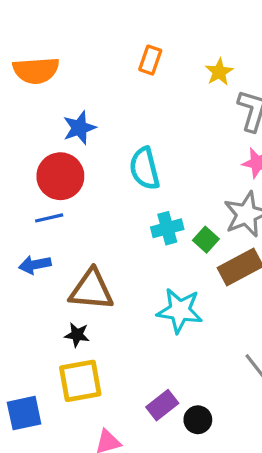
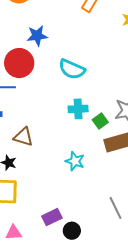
cyan semicircle: (144, 168) -> (72, 69), turned -64
brown triangle: (91, 290) -> (23, 137), size x0.7
cyan star: (180, 311) -> (75, 161), size x0.7

